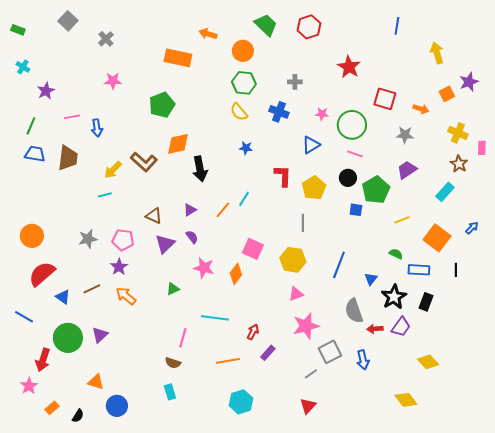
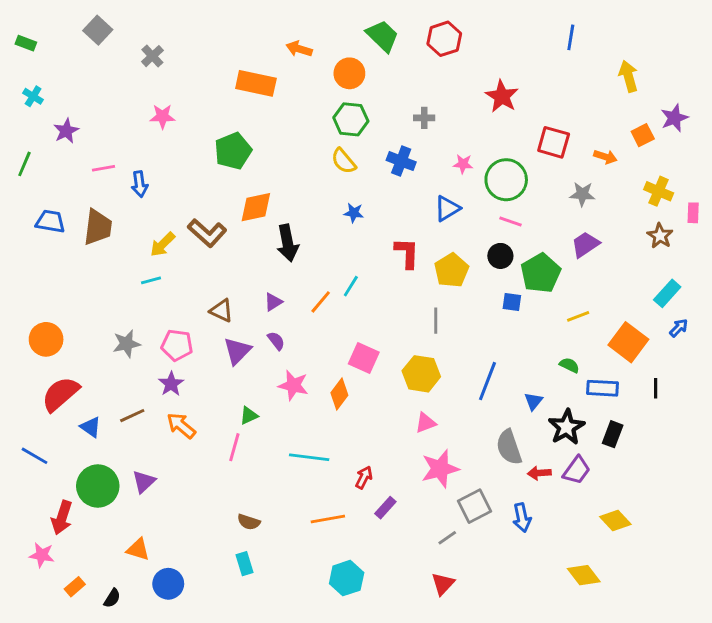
green line: (31, 126) -> (24, 164), moved
cyan rectangle: (445, 192) -> (667, 293), moved
pink line: (183, 338) -> (234, 447), moved
pink star: (29, 386) -> (42, 555), turned -30

